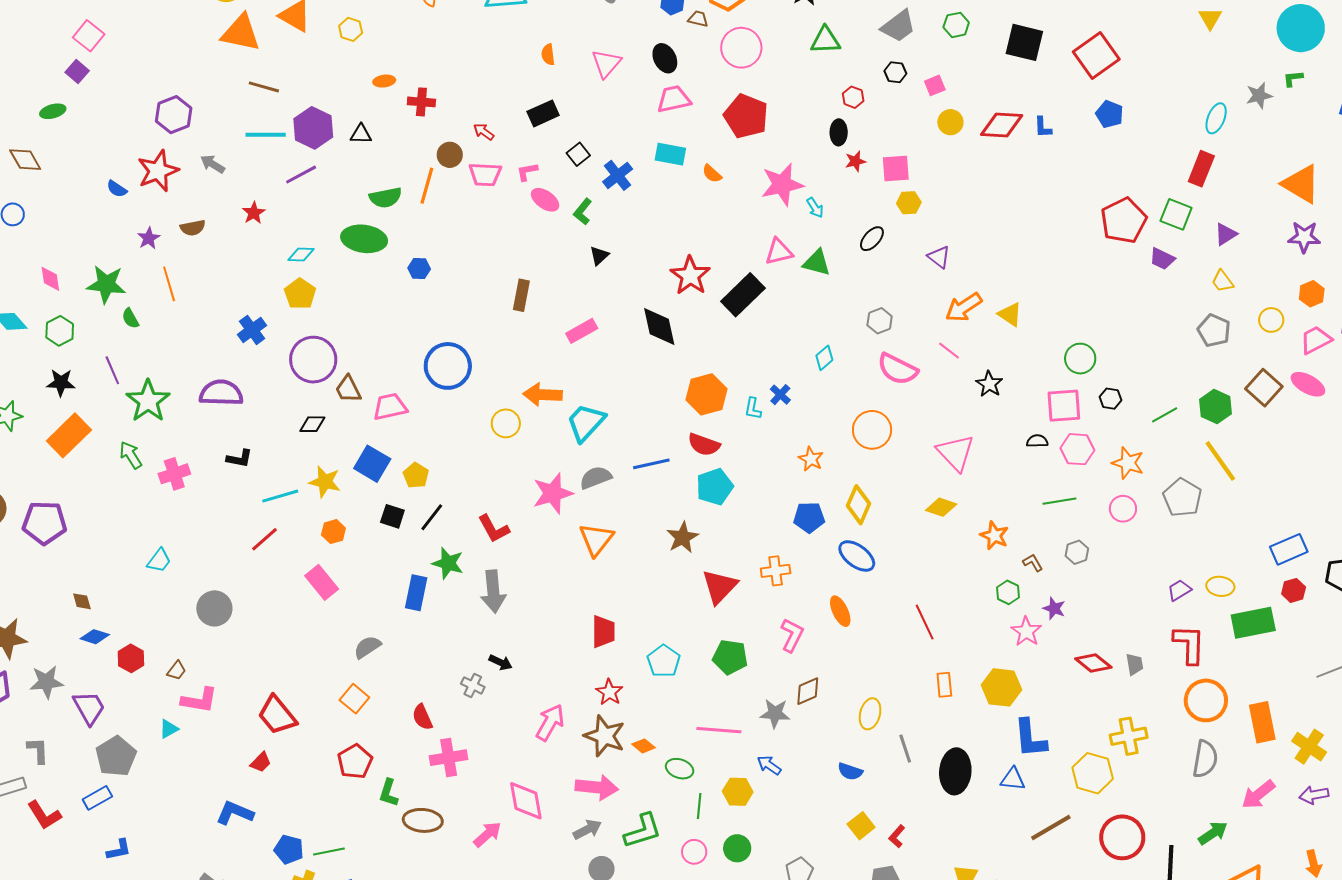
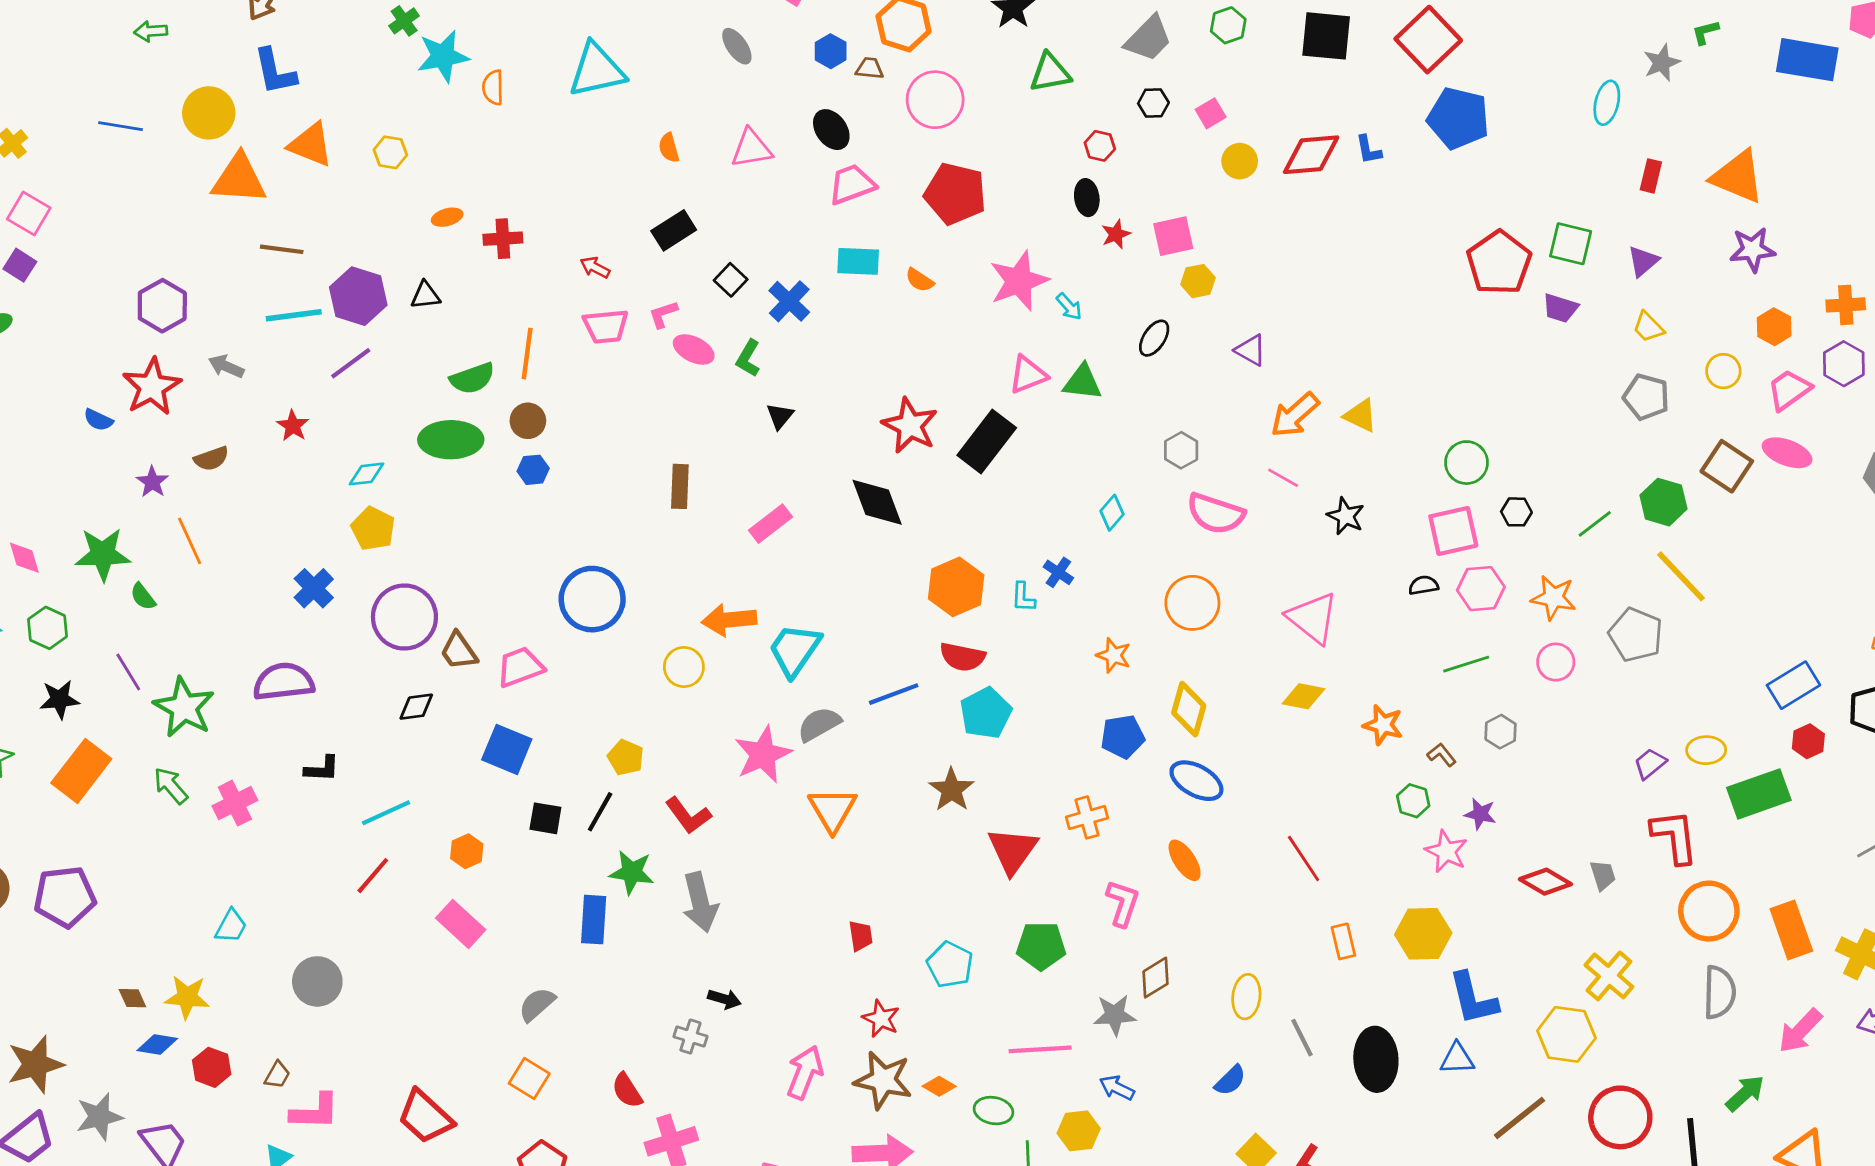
pink triangle: (606, 63) -> (751, 148), turned 48
blue pentagon: (1110, 114) -> (1458, 118), size x1.6
brown circle: (450, 155) -> (528, 421), moved
red rectangle: (1201, 169) -> (1651, 176), moved, size x0.7
yellow pentagon: (416, 475) -> (626, 757), moved
yellow star: (325, 482) -> (187, 997), moved
red trapezoid: (603, 632) -> (861, 936), size x0.7
yellow cross: (1129, 736) -> (1609, 976), turned -30
blue semicircle: (850, 771) -> (1230, 1080), turned -55

